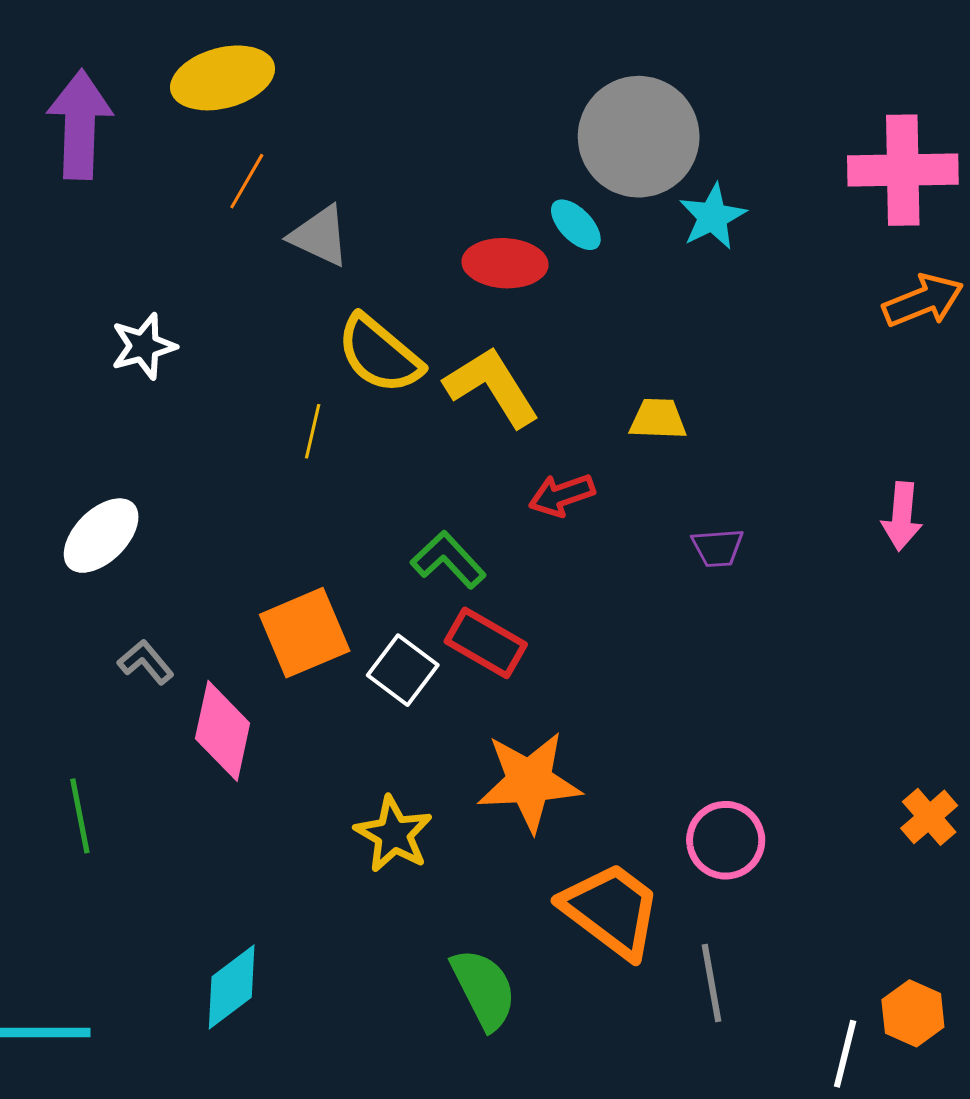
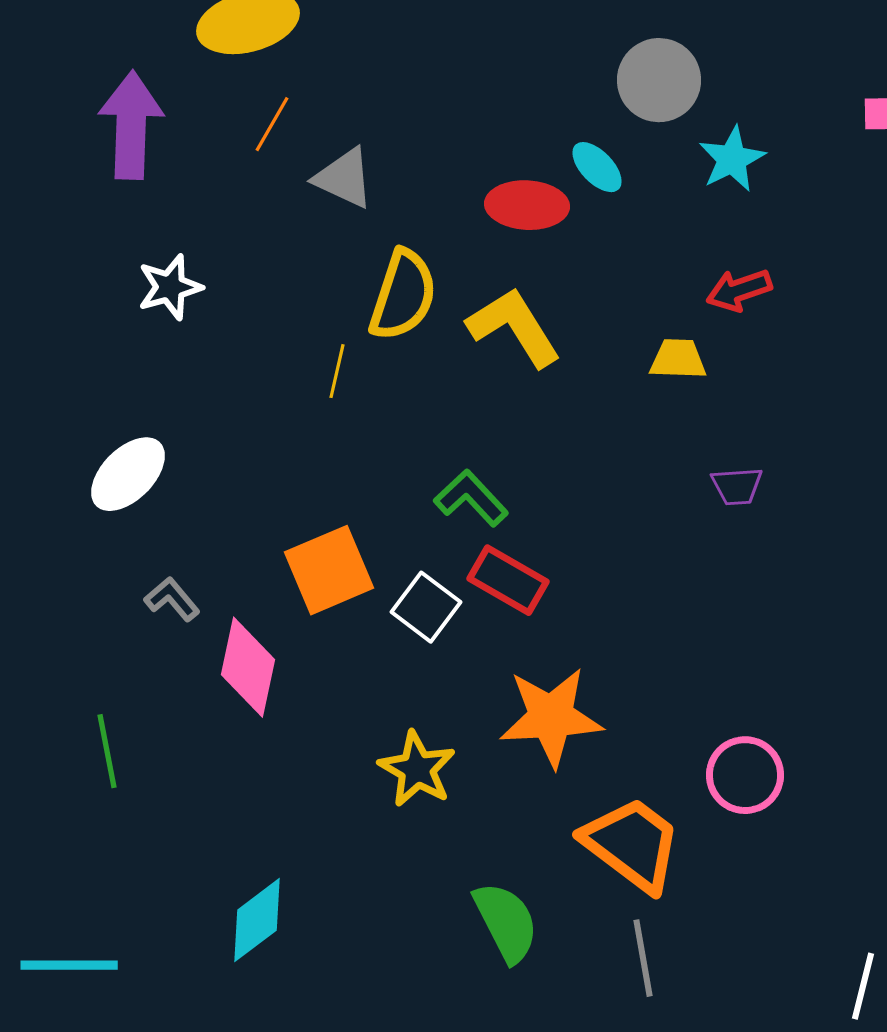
purple arrow: (80, 125) -> (131, 125), moved
gray circle: (639, 137) -> (659, 80), size x0.7
yellow semicircle: (379, 354) -> (403, 295), turned -112
red arrow: (562, 495) -> (739, 290), moved
gray line: (711, 983) -> (643, 958), moved

